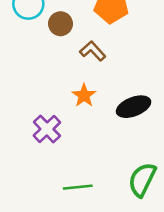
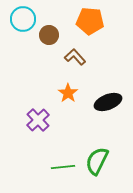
green semicircle: (142, 180) -> (97, 161), moved

